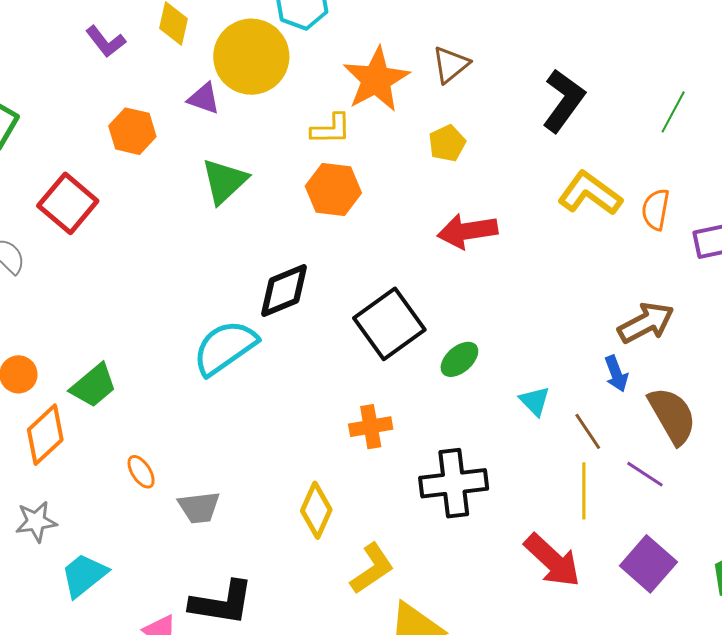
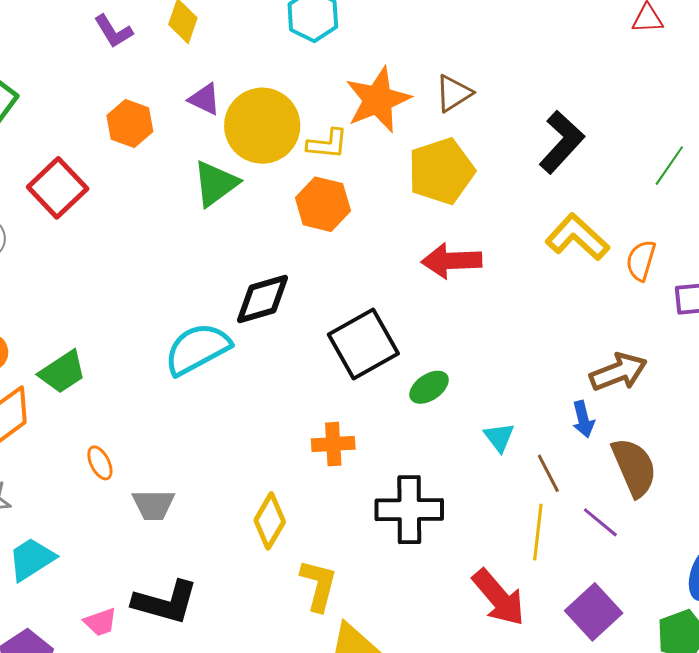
yellow circle: (251, 57) -> (262, 126), moved
yellow pentagon: (447, 143) -> (441, 171), size x1.8
yellow L-shape: (372, 568) -> (319, 585), turned -48

